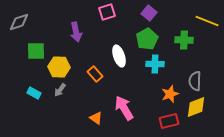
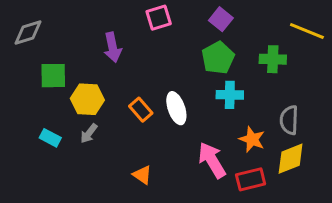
white ellipse: (119, 56) -> (176, 108), moved
orange star: (170, 94) -> (252, 139), turned -30
pink arrow: (124, 108) -> (212, 160), moved

